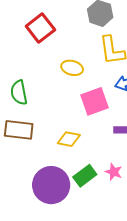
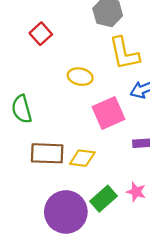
red square: (40, 28) -> (41, 34), size x0.7
brown rectangle: (19, 130) -> (47, 153), moved

